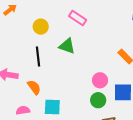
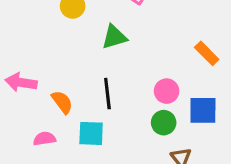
green triangle: (67, 46) -> (114, 37), turned -36
black line: (38, 56) -> (107, 94), moved

